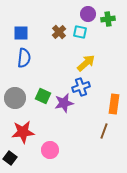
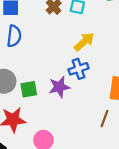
green square: (43, 96) -> (29, 89), moved, turned -35

